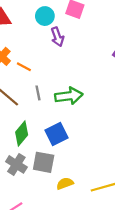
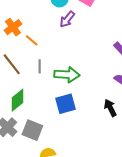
purple arrow: (57, 37) -> (67, 19), turned 48
blue square: (57, 134) -> (66, 104), moved

